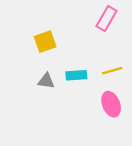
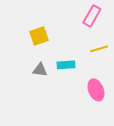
yellow line: (112, 71) -> (99, 49), moved

